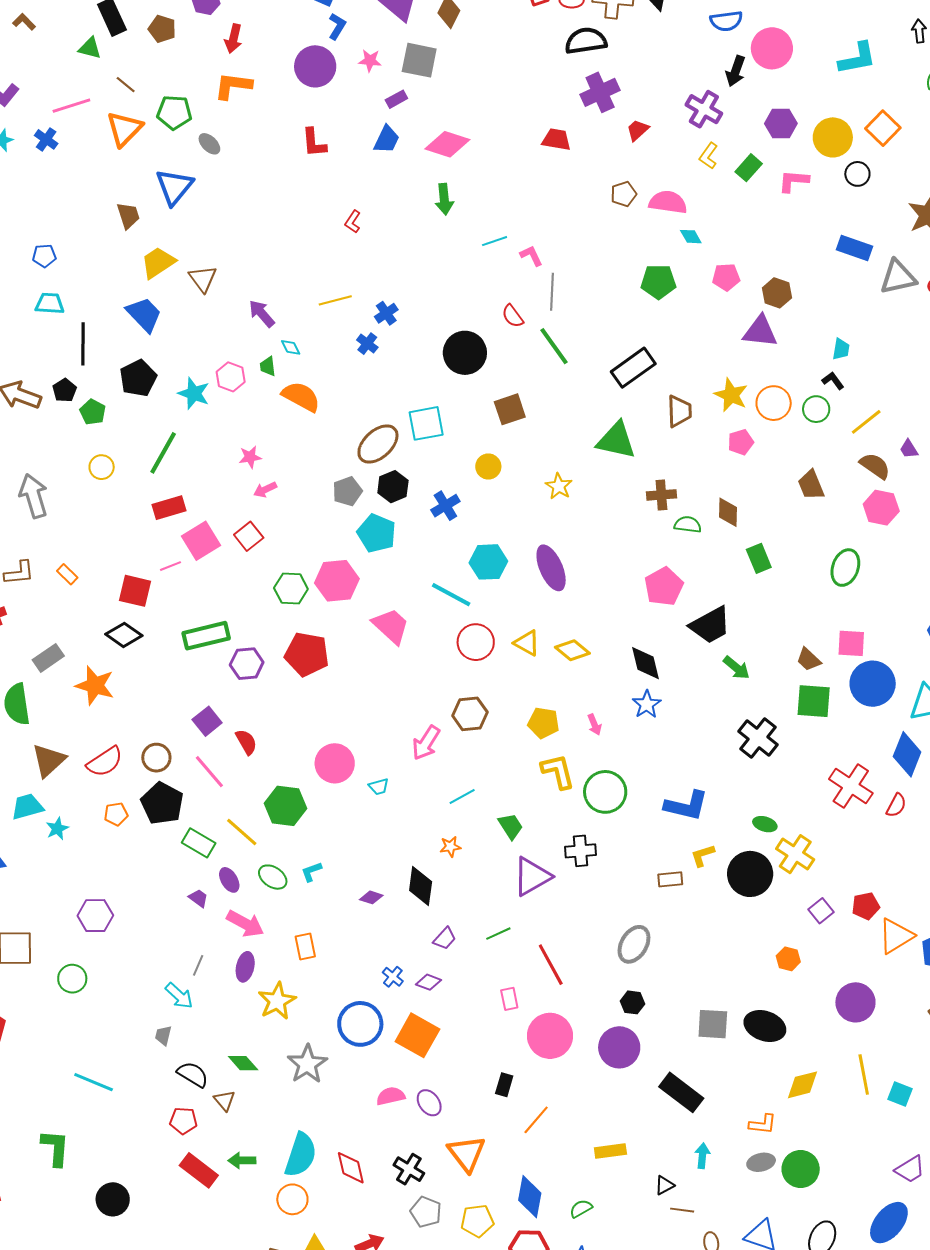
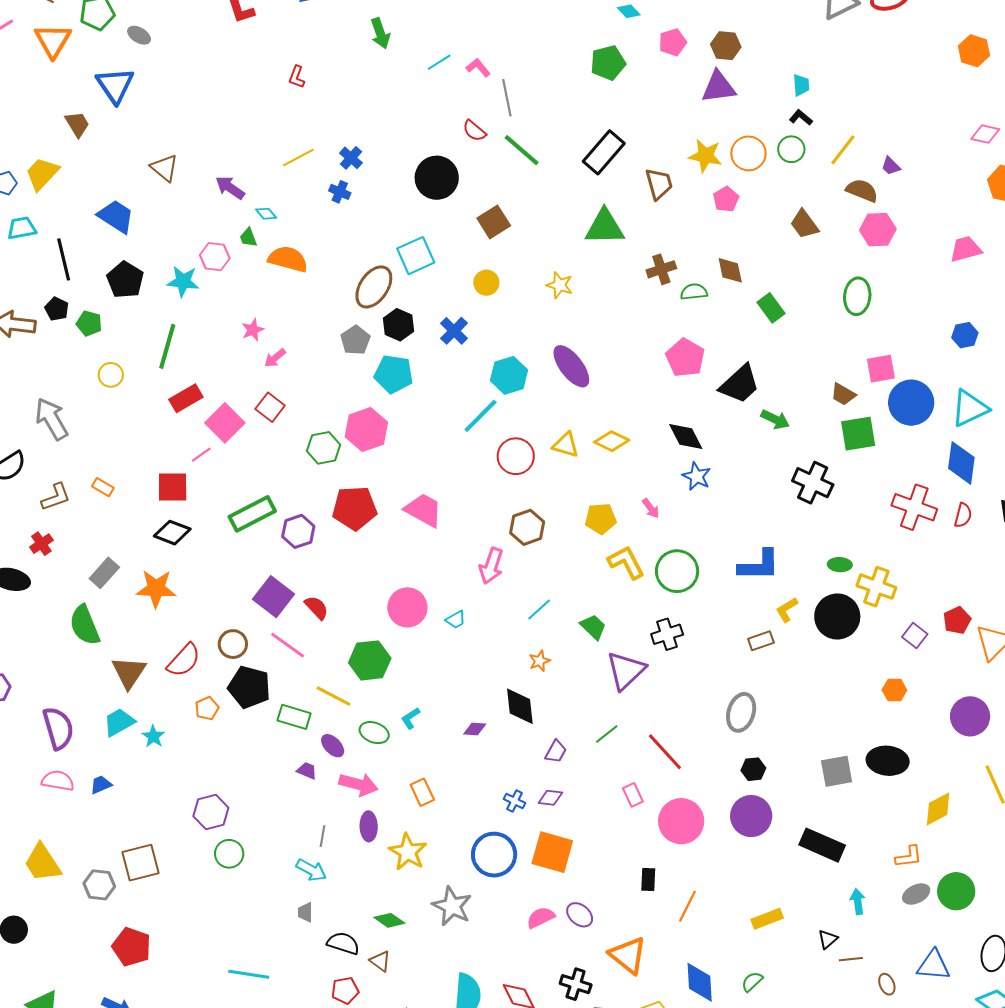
yellow trapezoid: (158, 263) -> (42, 174), moved
cyan line: (451, 595) -> (481, 416), turned -60
pink trapezoid: (391, 626) -> (424, 510), moved
purple square: (207, 721) -> (273, 597), size x1.4
green circle: (72, 979) -> (229, 854), moved

